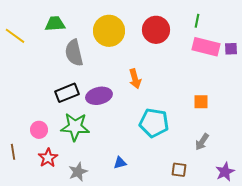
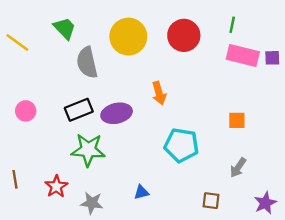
green trapezoid: (55, 24) -> (65, 28), turned 50
pink circle: (39, 130) -> (26, 111), moved
gray star: (78, 172) -> (92, 203), turned 30

